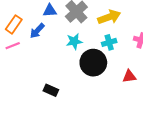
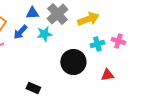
cyan star: (74, 41) -> (44, 34), moved
cyan cross: (109, 42) -> (97, 44), moved

